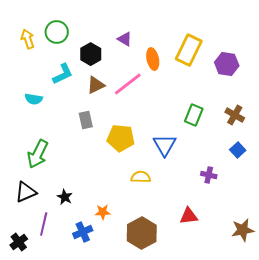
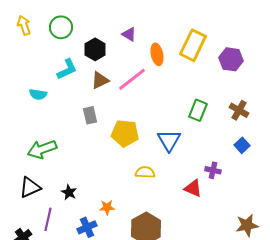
yellow arrow: (28, 39) -> (24, 25), moved
green arrow: (38, 154) -> (42, 149), turned 44
red triangle: (189, 216) -> (193, 188), moved, turned 30

